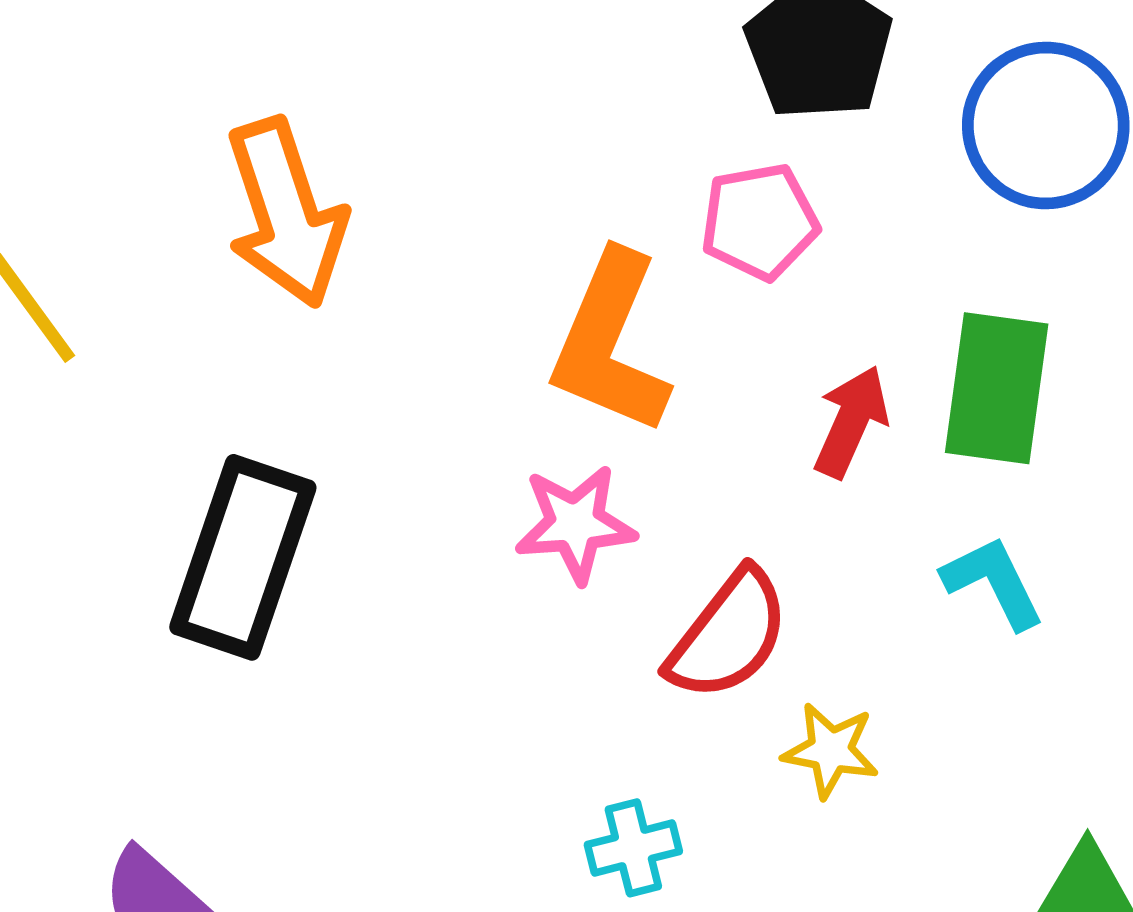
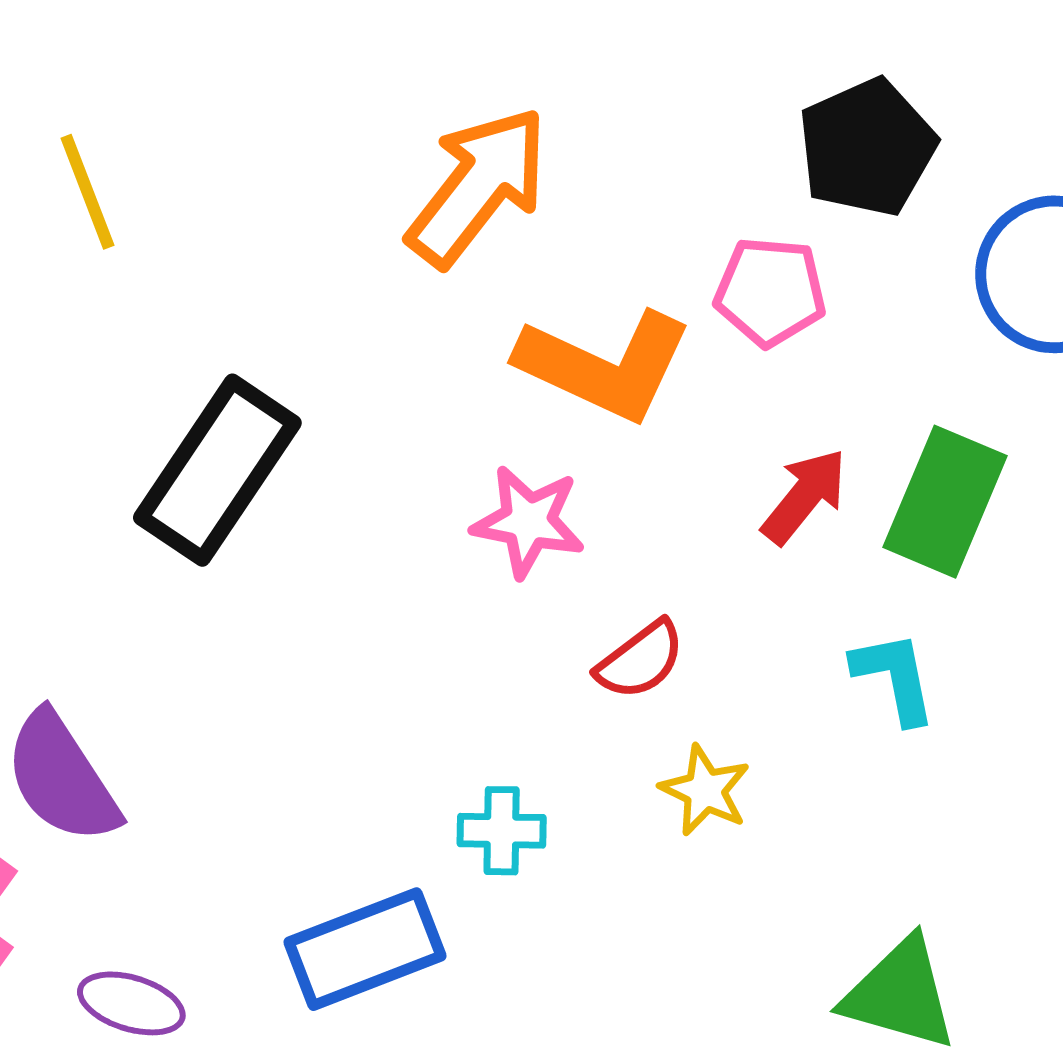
orange arrow: (286, 213) -> (478, 186), moved, turned -139
orange L-shape: (610, 343) -> (605, 365), turned -103
red semicircle: (728, 635) -> (640, 660), size x0.7

